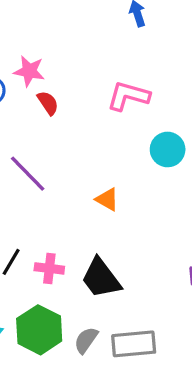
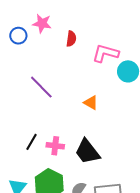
pink L-shape: (128, 96) -> (105, 53), moved
red semicircle: (48, 103) -> (71, 39), moved, turned 42

